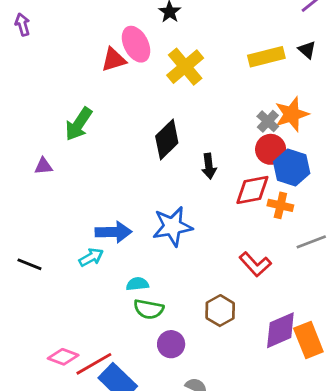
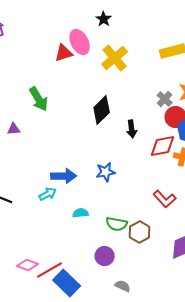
gray cross: (268, 121) -> (165, 99), moved
green arrow: (79, 124) -> (39, 99), turned -65
blue star: (172, 226) -> (106, 172), size x0.7
green semicircle: (149, 309) -> (117, 224), moved

